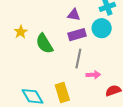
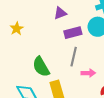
purple triangle: (74, 15) -> (60, 13), moved, turned -32
green semicircle: (44, 44) -> (41, 67), moved

